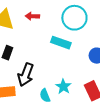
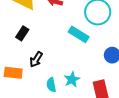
black arrow: (26, 75) -> (36, 59), size x0.7

